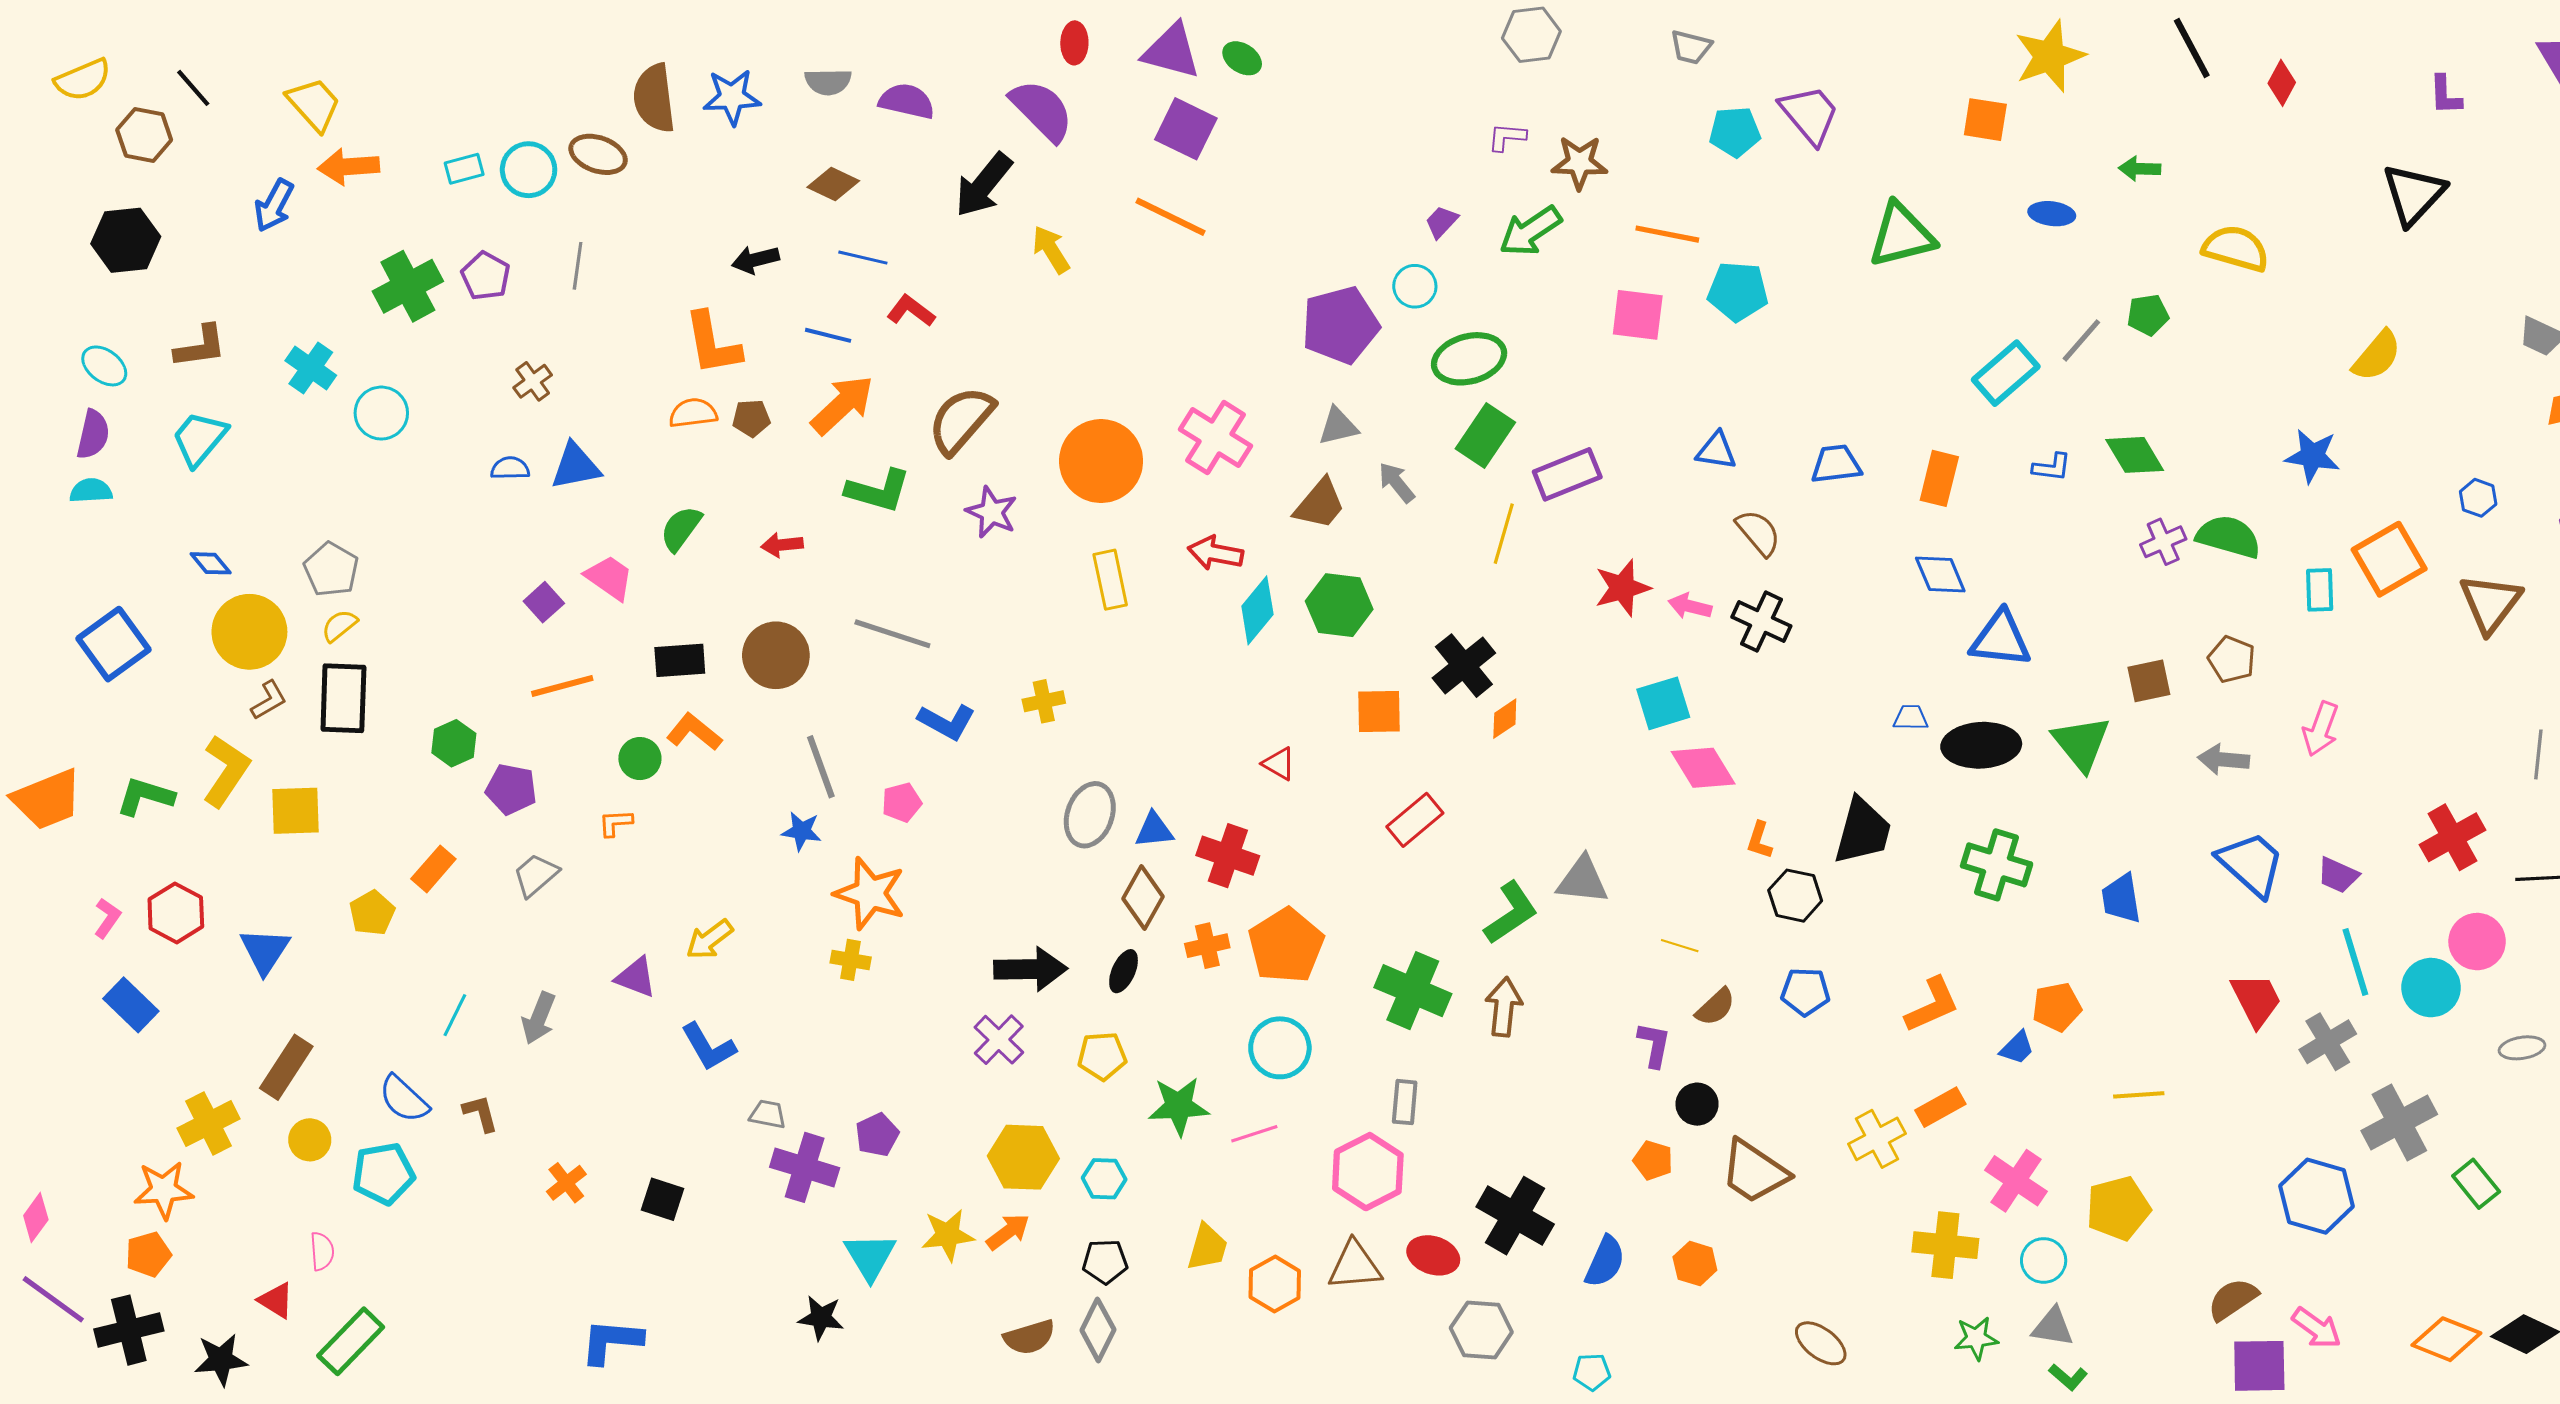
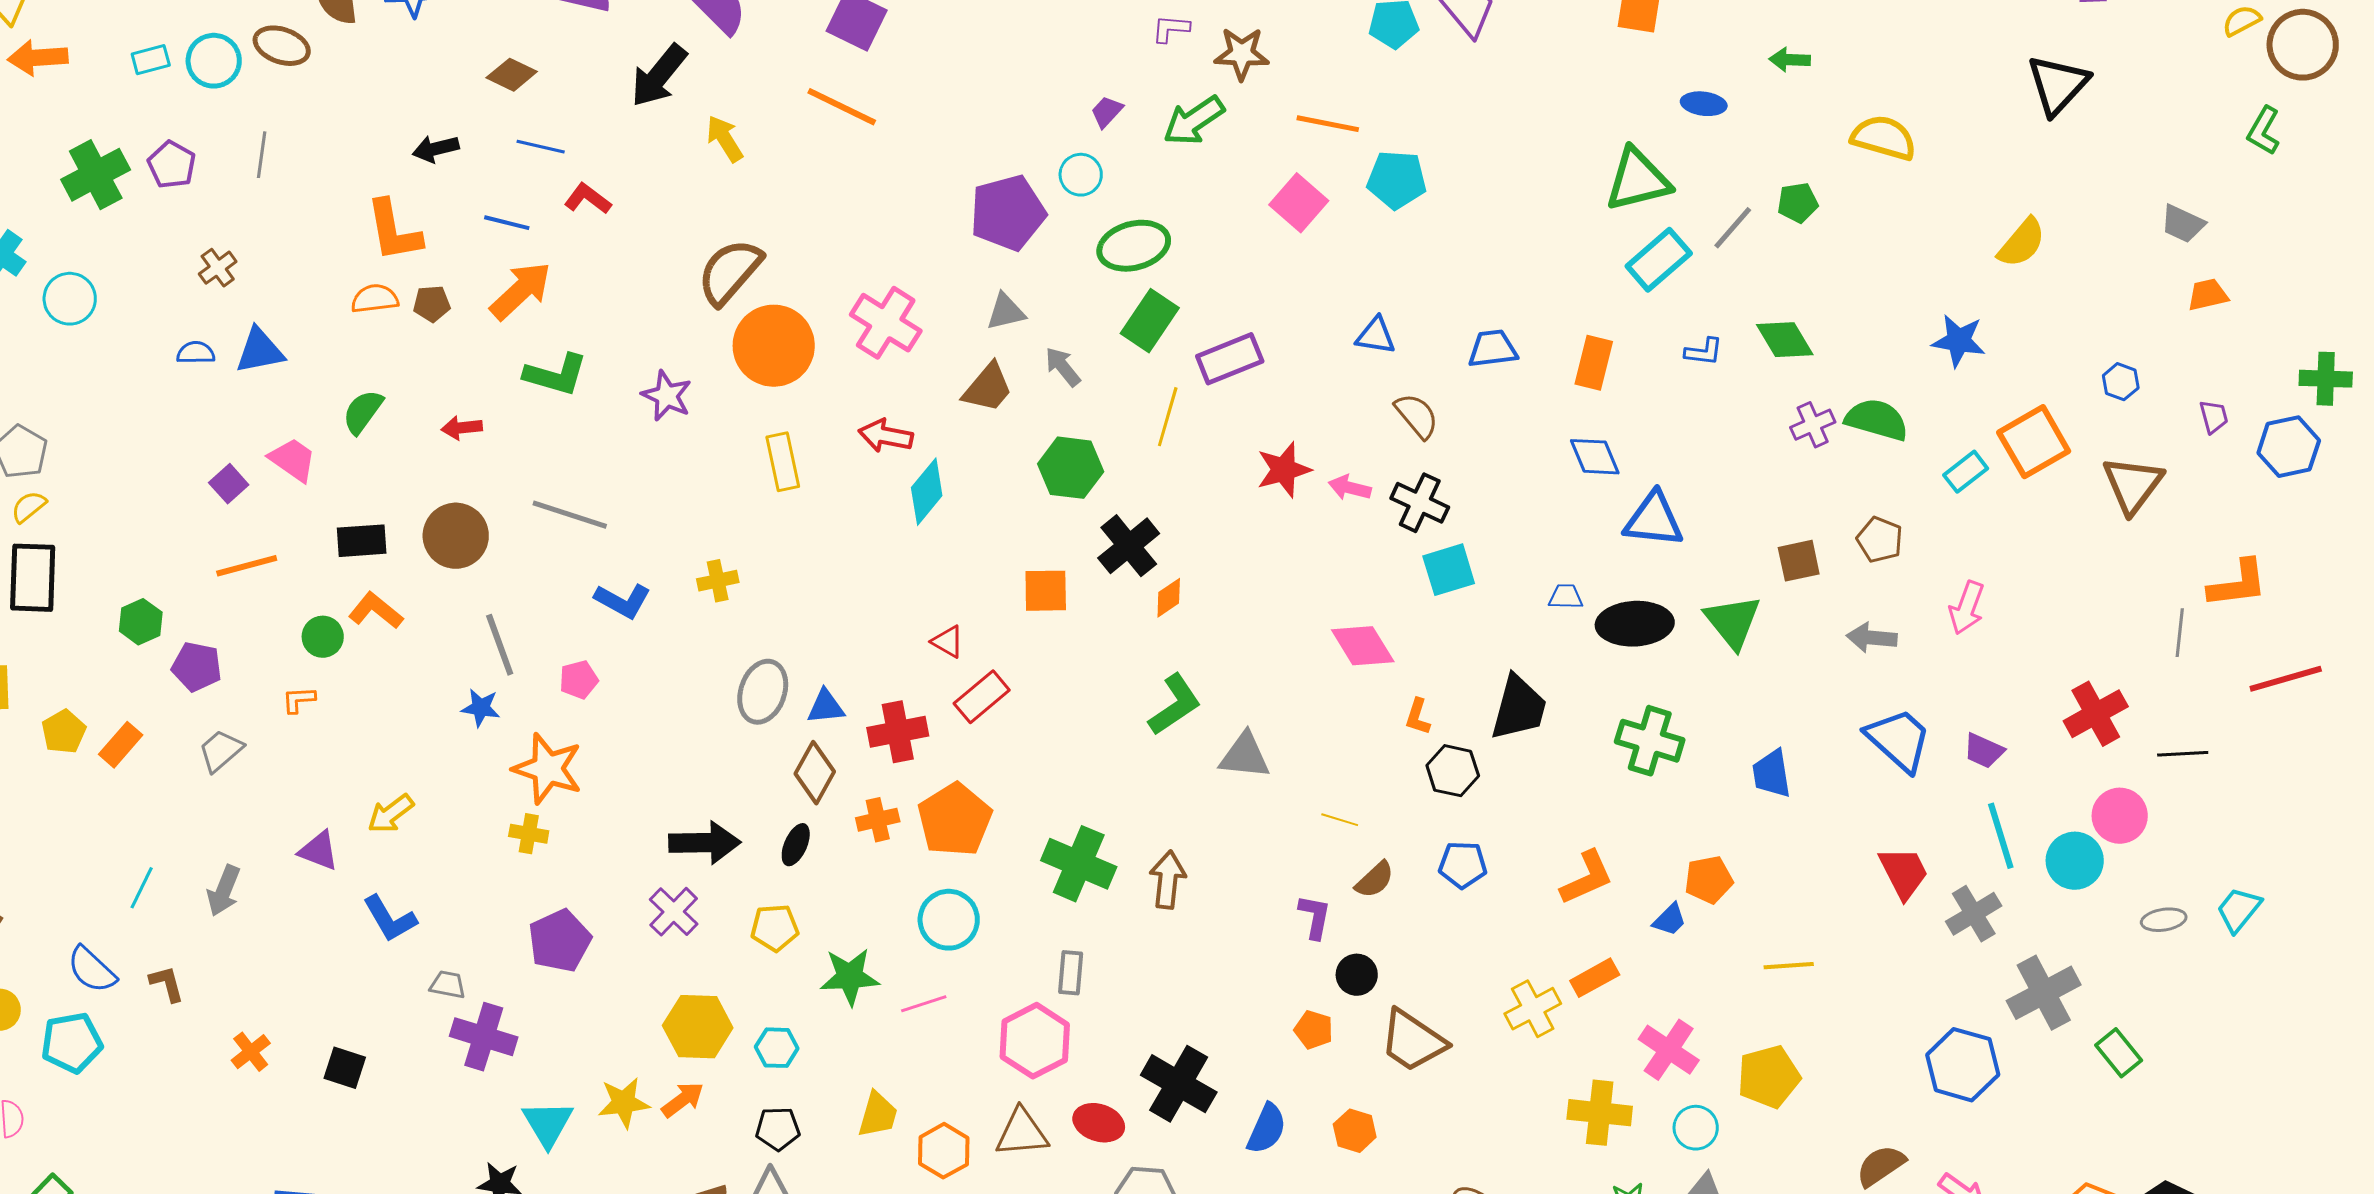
green triangle: (1901, 235) -> (1638, 180), moved
pink square: (1638, 315) -> (1299, 203), turned 34
brown semicircle: (961, 420) -> (730, 272), moved
cyan rectangle: (2320, 590) -> (1966, 472), turned 54
green hexagon: (1339, 605) -> (1071, 468), moved
cyan square: (1663, 703) -> (1449, 570), moved
red rectangle: (1415, 820) -> (982, 697), moved
red cross: (1228, 856) -> (898, 732), turned -30
yellow pentagon: (372, 913) -> (64, 732), moved
green L-shape: (1511, 913) -> (1175, 705), moved
purple pentagon: (877, 1135) -> (560, 941), moved, size x1.5

